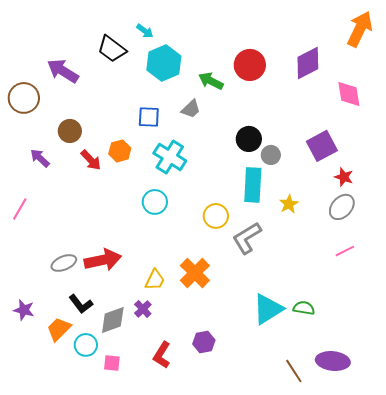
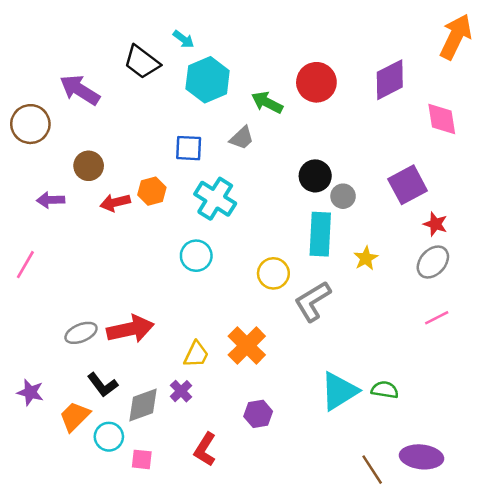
purple arrow: (40, 158) -> (51, 200), turned -45
red arrow: (91, 160) -> (115, 203), turned 120
purple hexagon: (204, 342) -> (258, 414), moved

